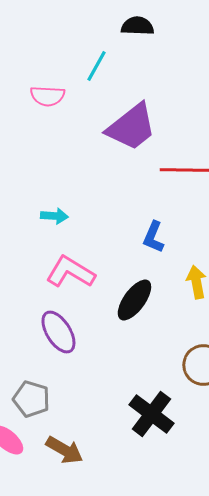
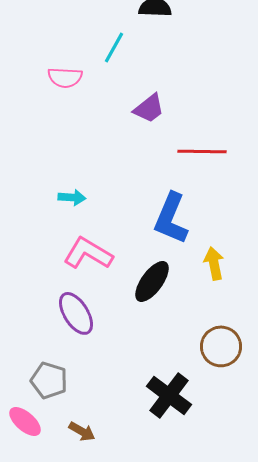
purple trapezoid: (131, 127) -> (149, 108), size x0.6
blue L-shape: (153, 237) -> (171, 218), size x1.6
brown arrow: (64, 450) -> (82, 431), size x0.7

